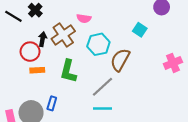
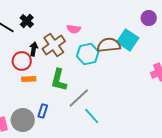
cyan square: (140, 30) -> (128, 40), size x1.5
brown semicircle: (120, 60) -> (109, 45), moved, turned 55
gray line: (103, 87) -> (79, 98), moved
cyan line: (103, 109) -> (92, 116), turned 48

